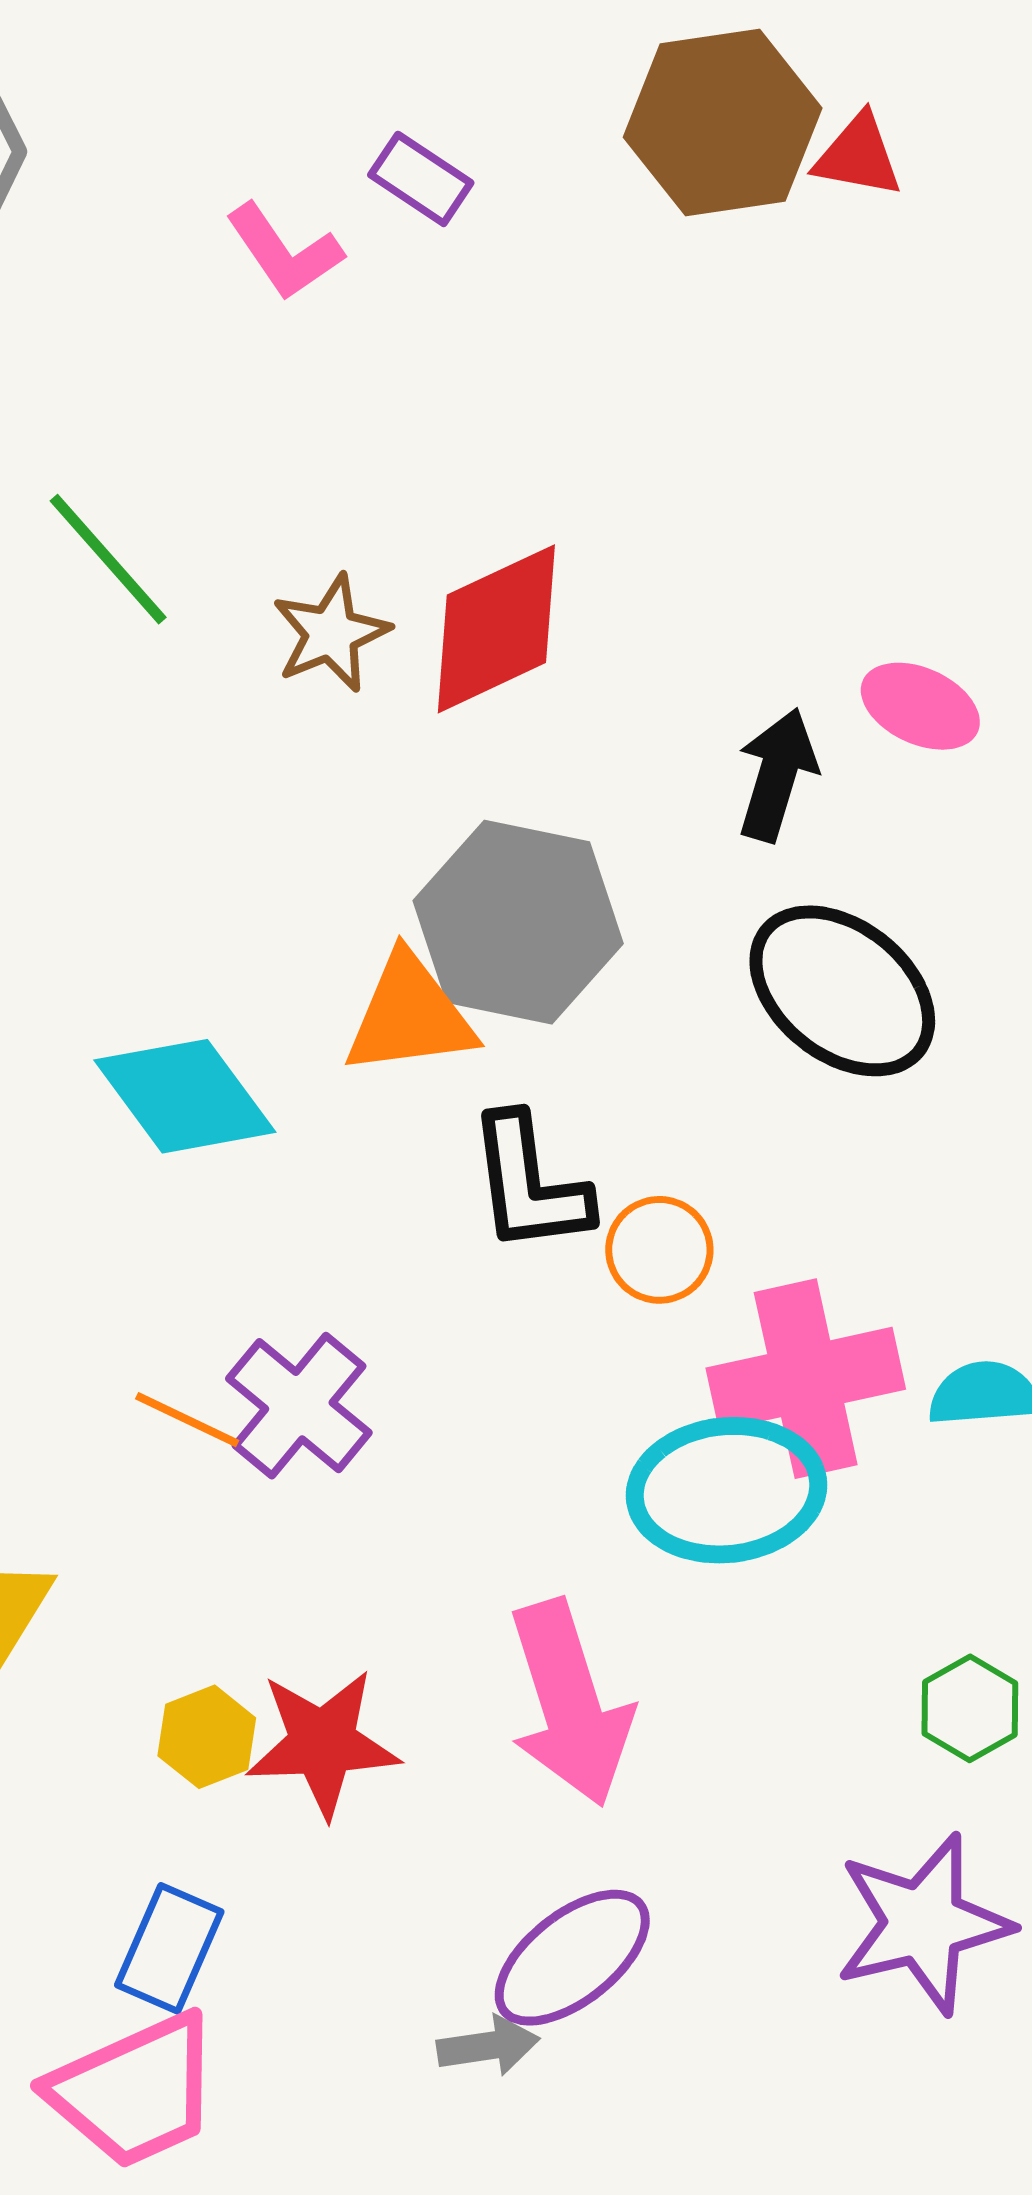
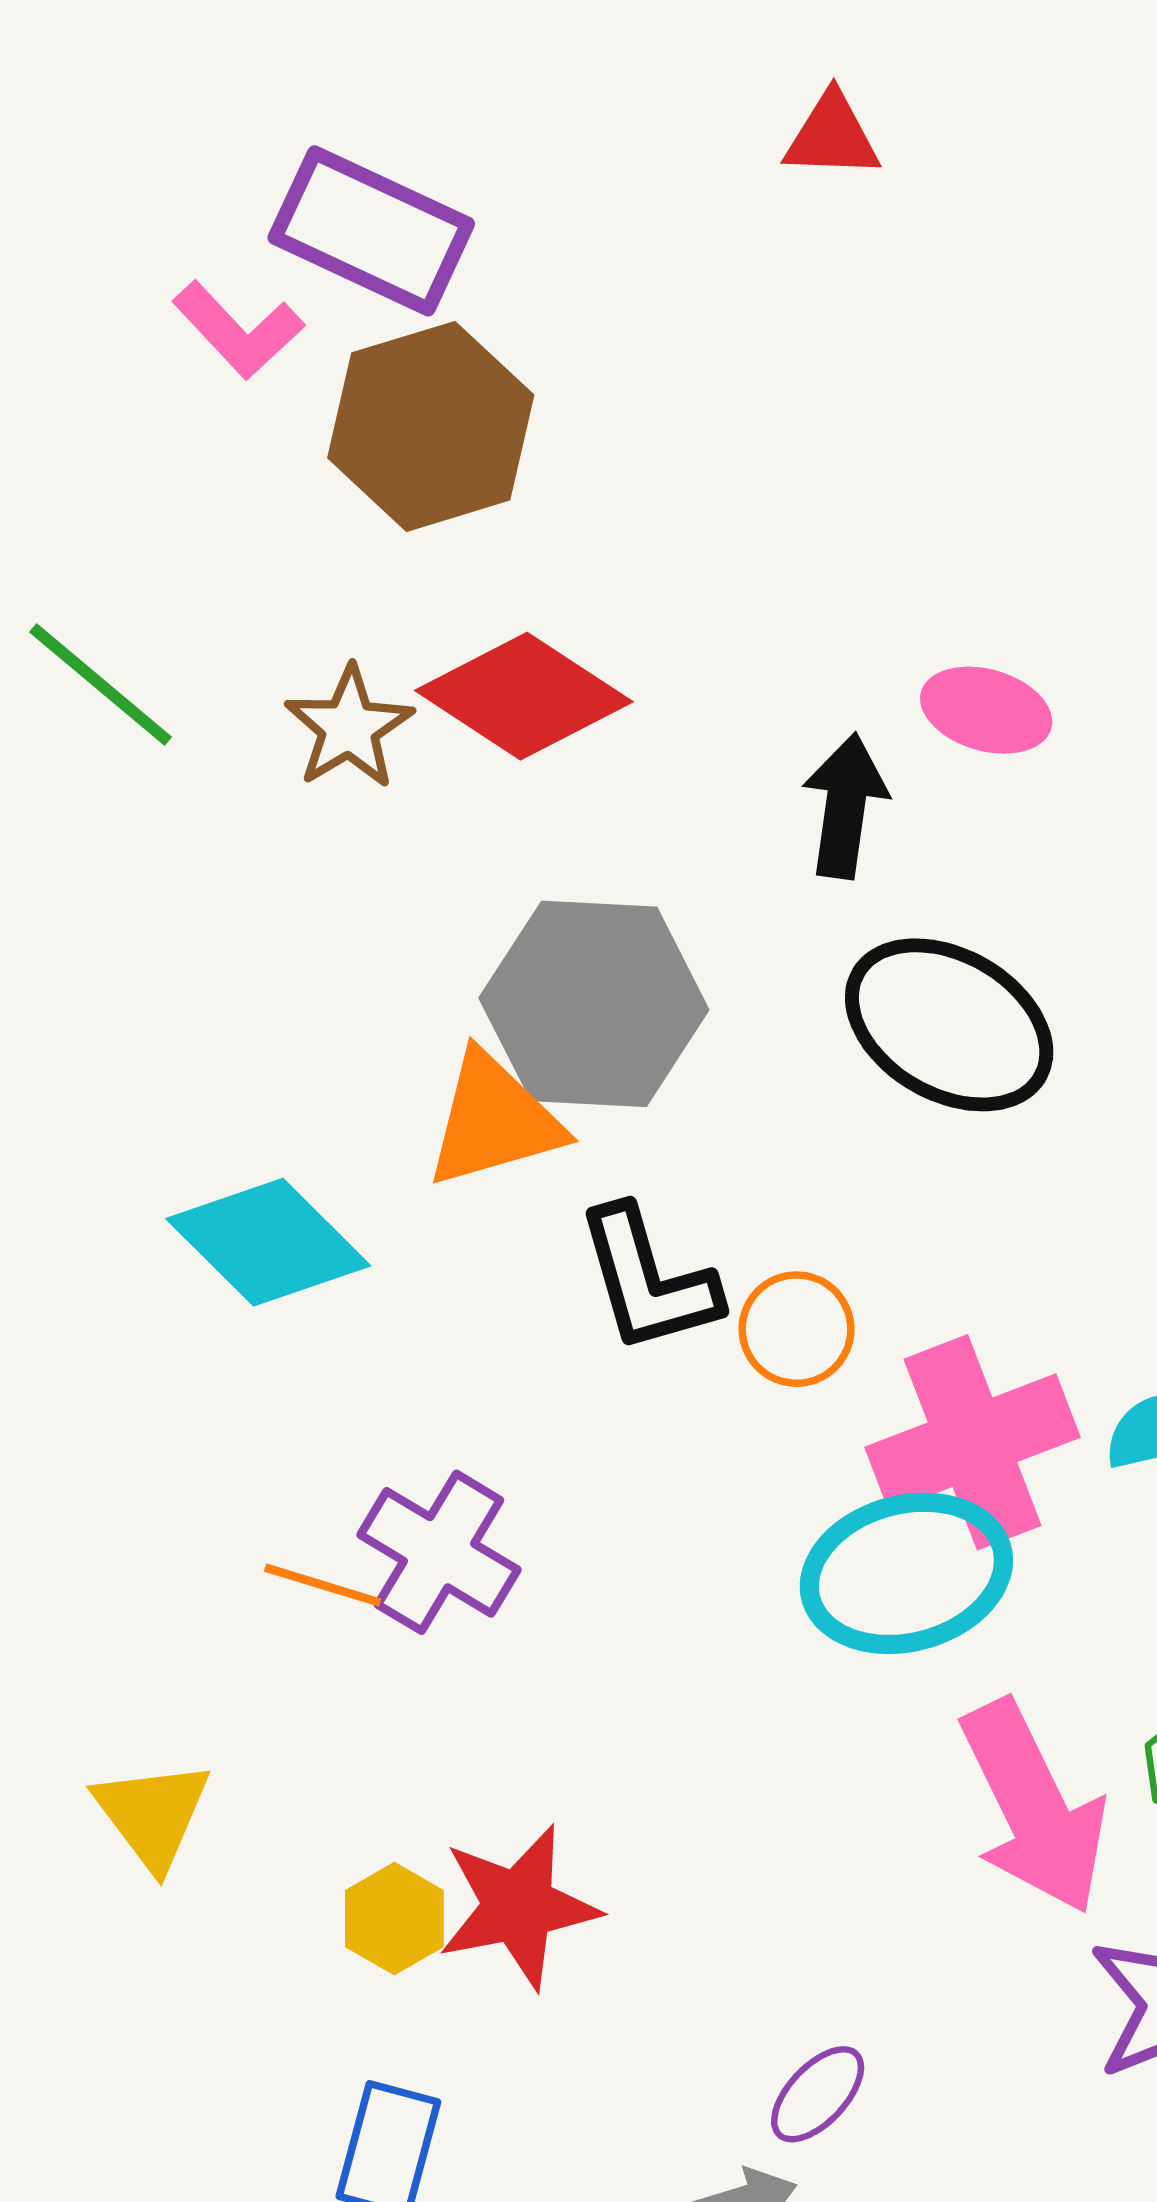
brown hexagon: (723, 123) -> (431, 426), moved
purple rectangle: (421, 179) -> (371, 231), size x1.8
red diamond: (496, 629) -> (524, 696), turned 67
pink arrow: (570, 1703) -> (1033, 1807), moved
purple ellipse: (572, 1958) -> (818, 2094), size x0.6

